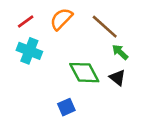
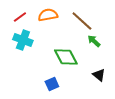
orange semicircle: (61, 19) -> (48, 15), turned 36
black triangle: (117, 78) -> (99, 75), moved

